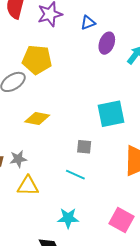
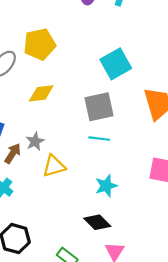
yellow pentagon: (37, 60) -> (39, 44), moved
gray square: (84, 147) -> (99, 107), size x1.8

